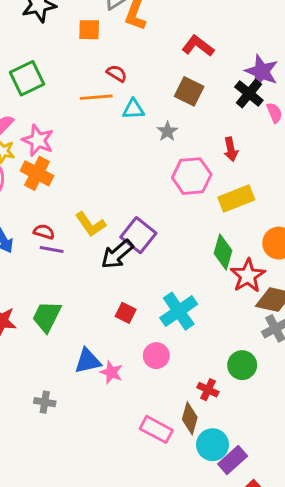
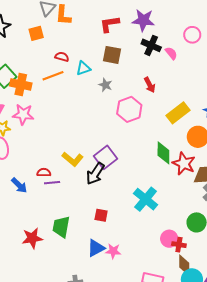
red L-shape: (198, 46) -> (110, 24), turned -30
purple star: (262, 72) -> (143, 20), moved
cyan triangle: (133, 109) -> (83, 68), moved
orange cross: (37, 173) -> (21, 84), moved
yellow rectangle: (236, 198) -> (178, 113), moved
purple square: (138, 235) -> (106, 157), turned 30
red square: (126, 313) -> (101, 215), moved
pink circle: (156, 356) -> (169, 239), moved
brown diamond: (190, 418) -> (184, 265), moved

